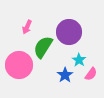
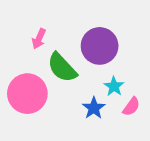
green semicircle: (43, 47) -> (62, 68), turned -75

